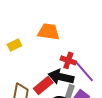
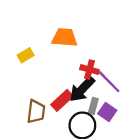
black arrow: (61, 77) -> (82, 89), turned -55

